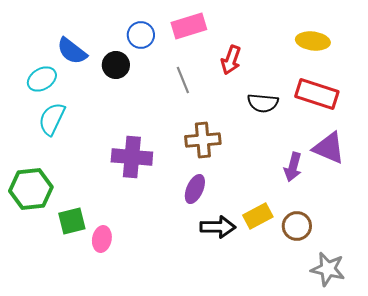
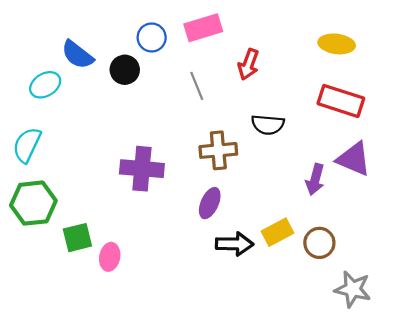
black semicircle: (263, 103) -> (268, 125), moved
cyan semicircle: (52, 119) -> (27, 145), moved

